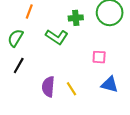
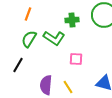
green semicircle: (15, 38) -> (29, 39), moved
pink square: (99, 57) -> (76, 59), moved

